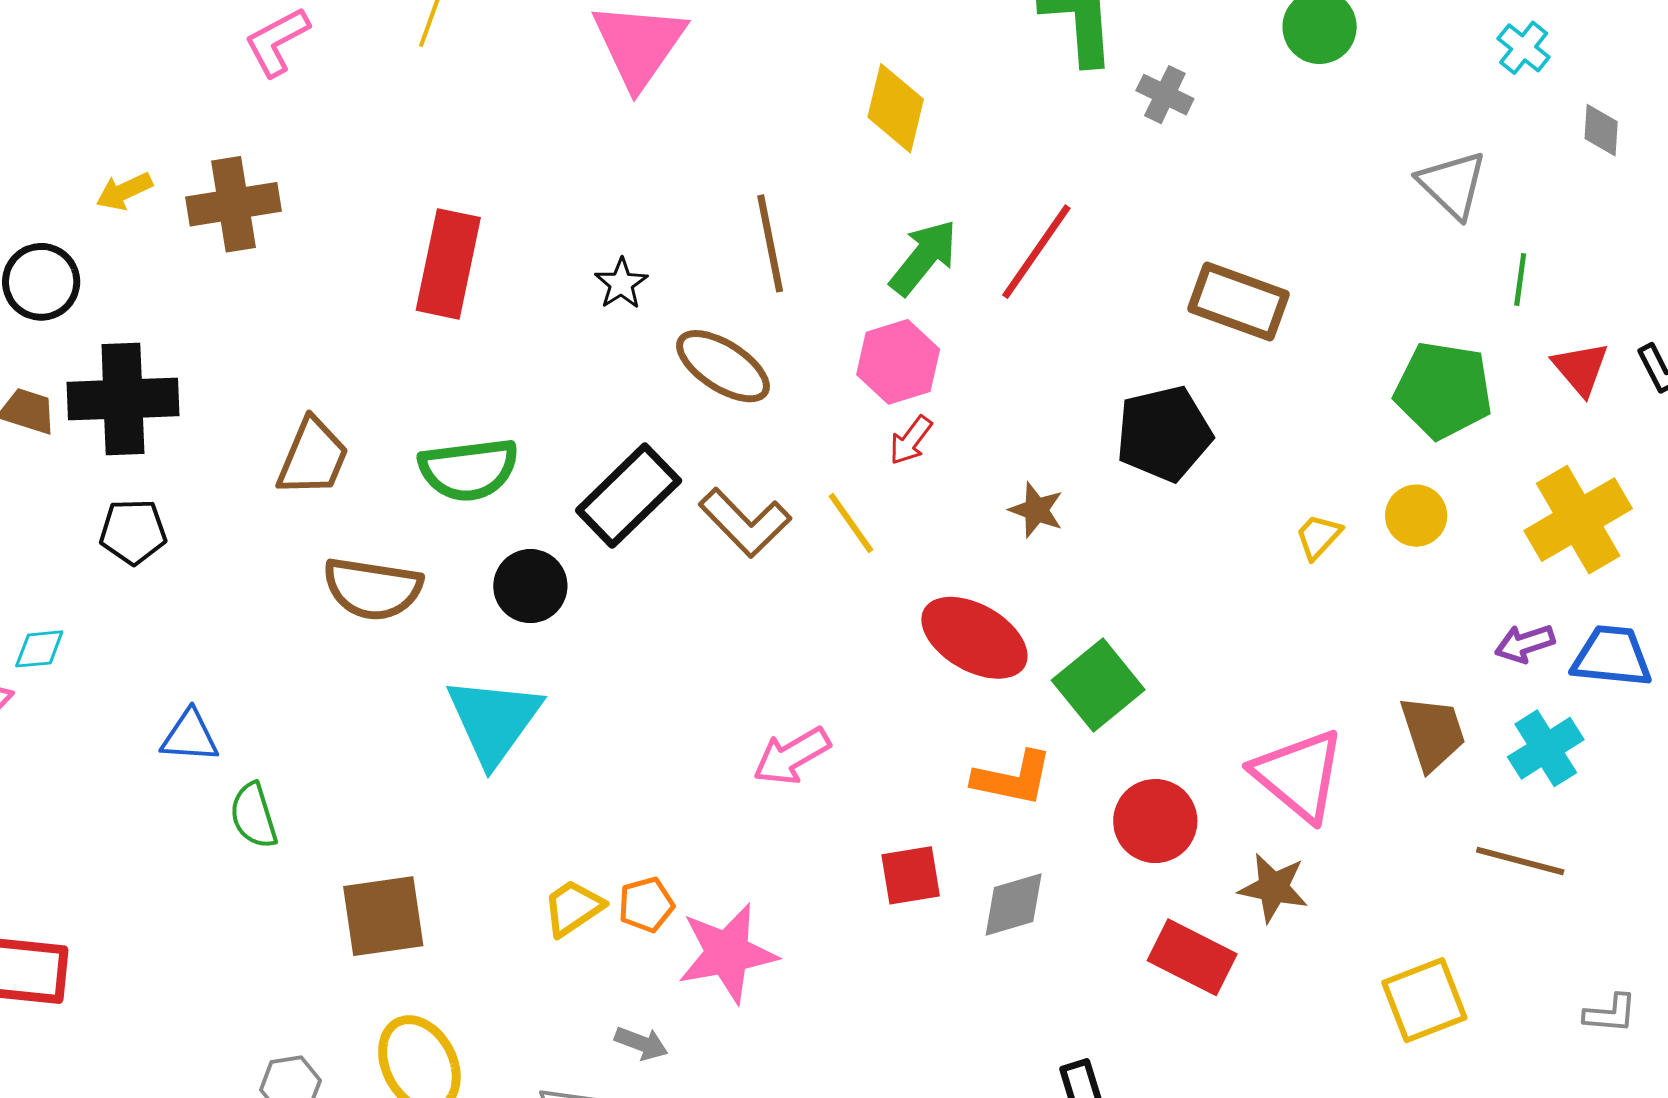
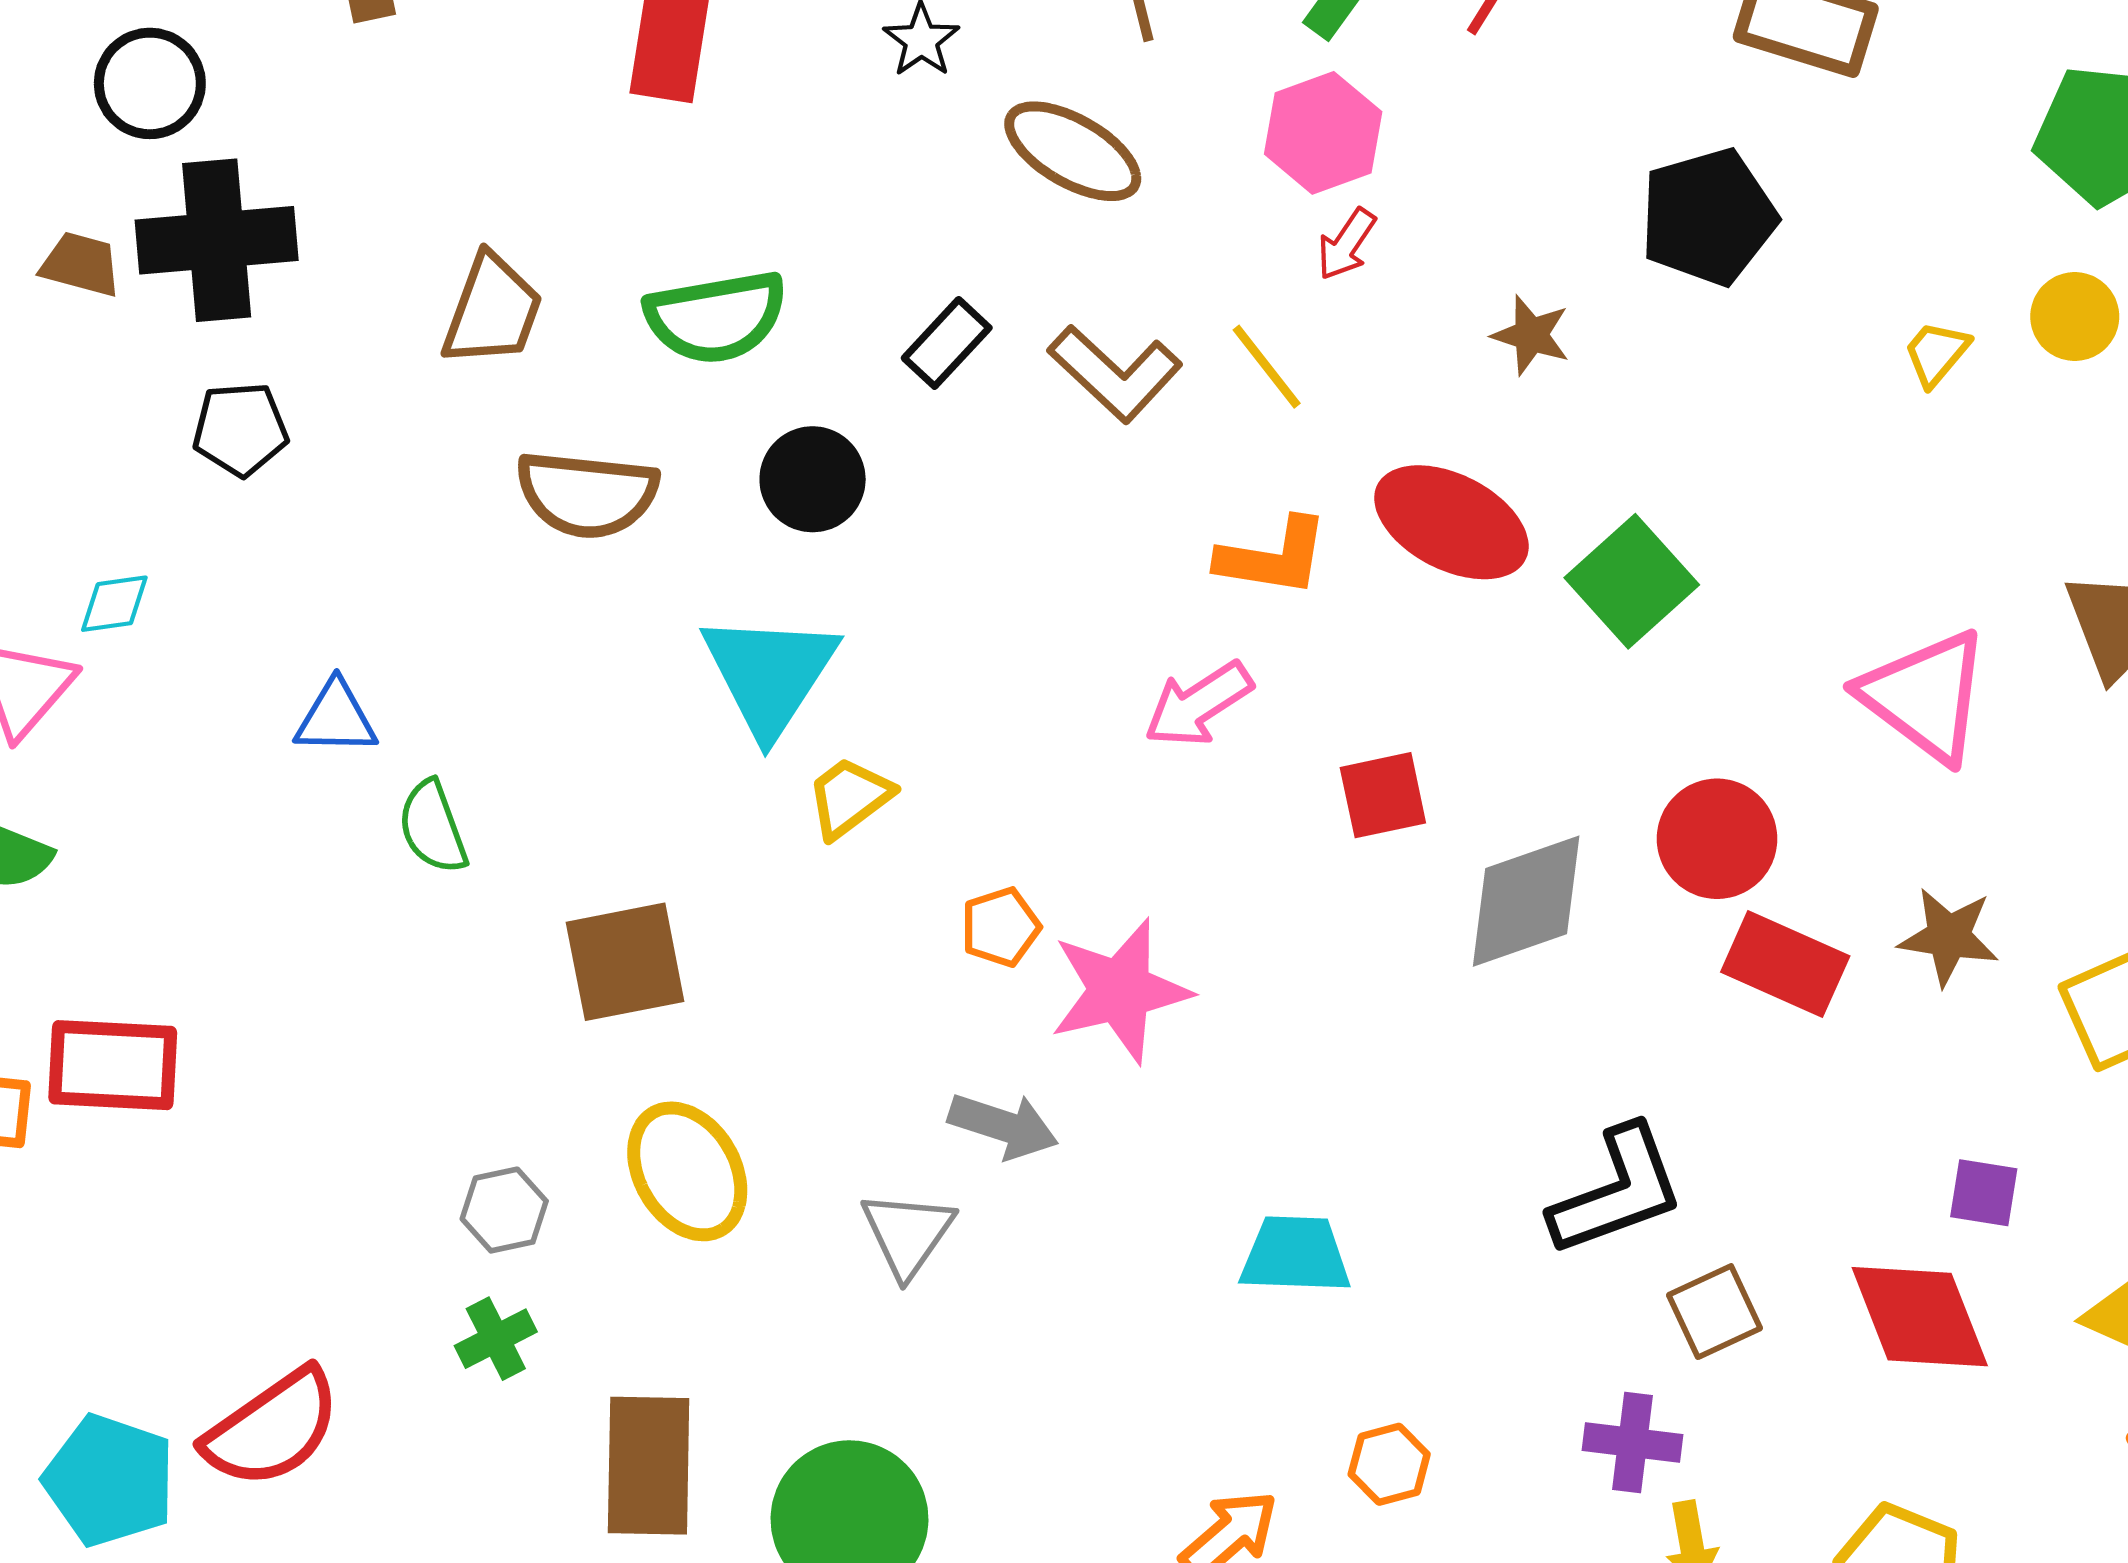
black circle: (41, 282) -> (150, 83), moved
black rectangle: (629, 496) -> (947, 343), size x0.6
orange L-shape: (1013, 778) -> (1273, 557), moved
red circle: (1155, 821) -> (1717, 839), moved
red square: (911, 875) -> (1383, 795), moved
brown star: (1273, 888) -> (1949, 937), moved
gray diamond: (1014, 905) -> (1526, 901), size x1.4
yellow trapezoid: (573, 908) -> (849, 797), moved
gray arrow: (641, 1043) -> (1003, 1126), size x1.4

